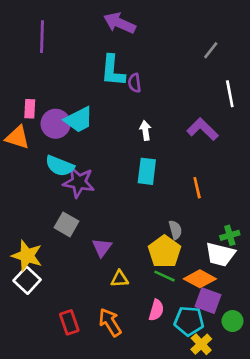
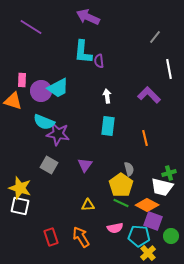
purple line: (42, 37) -> (31, 27), turned -60
purple triangle: (102, 248) -> (85, 165), moved
white square: (27, 280) -> (20, 206), turned -30
pink semicircle: (156, 310) -> (115, 228), turned 63

